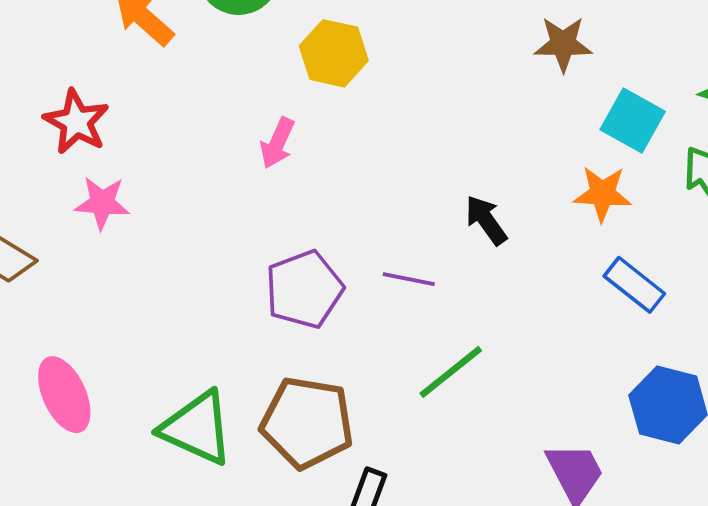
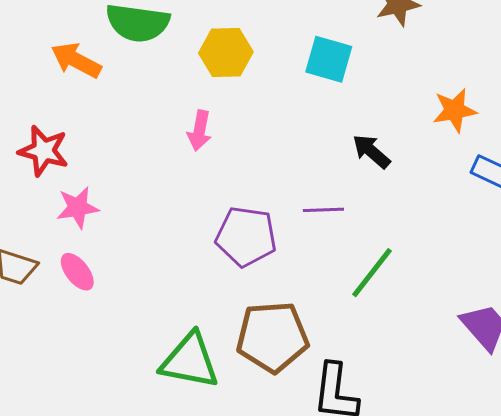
cyan square: (633, 120) -> (329, 59), moved
purple pentagon: (304, 289) -> (246, 237), turned -30
pink ellipse: (64, 395) -> (77, 272), moved, size x0.7

